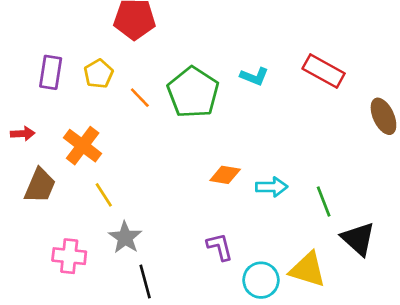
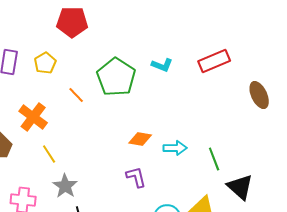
red rectangle: (324, 71) -> (214, 61), turned -52
orange line: (140, 98) -> (76, 95), moved
purple L-shape: (220, 247) -> (136, 177), moved

